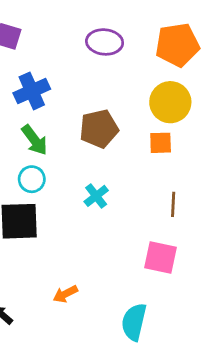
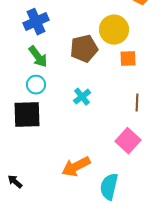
yellow circle: (170, 102) -> (114, 30), moved
pink square: (161, 258) -> (128, 141), turned 30
orange arrow: (65, 294) -> (76, 167), moved, size x1.6

